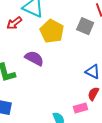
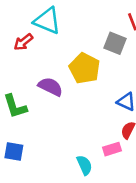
yellow pentagon: (52, 31) -> (85, 68), moved

